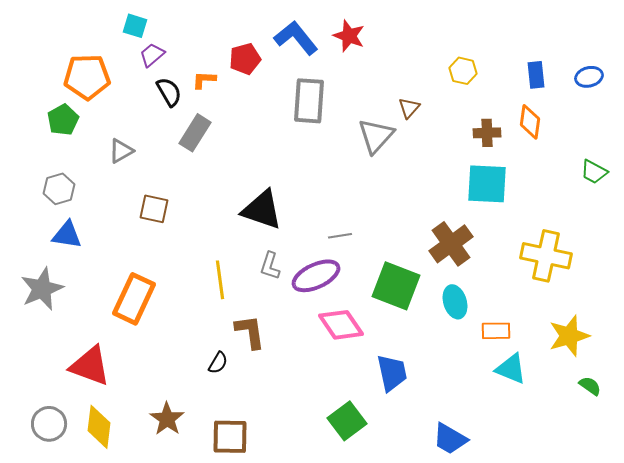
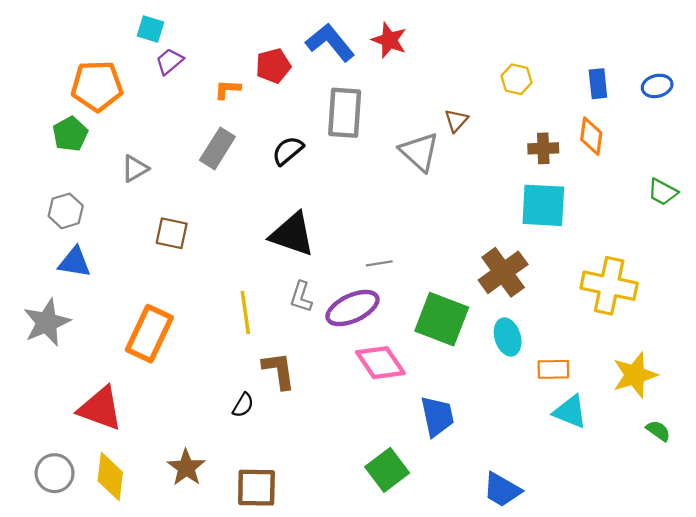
black semicircle: (169, 92) -> (288, 151), moved, turned -100
gray triangle: (376, 136) -> (419, 152), turned -30

